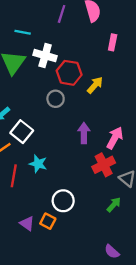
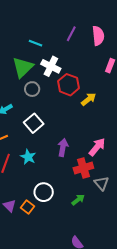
gray circle: (56, 99) -> (32, 89), moved
white square: (22, 132) -> (34, 123), moved
purple arrow: (84, 133) -> (63, 147), moved
green arrow: (114, 205) -> (78, 200), moved

